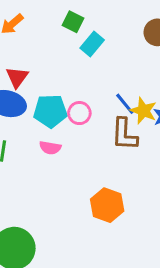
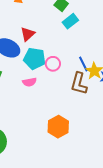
red triangle: (17, 77) -> (28, 34), moved
pink semicircle: (50, 148) -> (29, 82), turned -32

